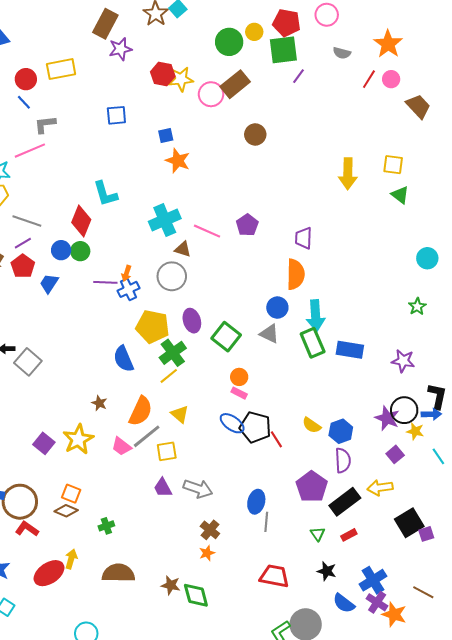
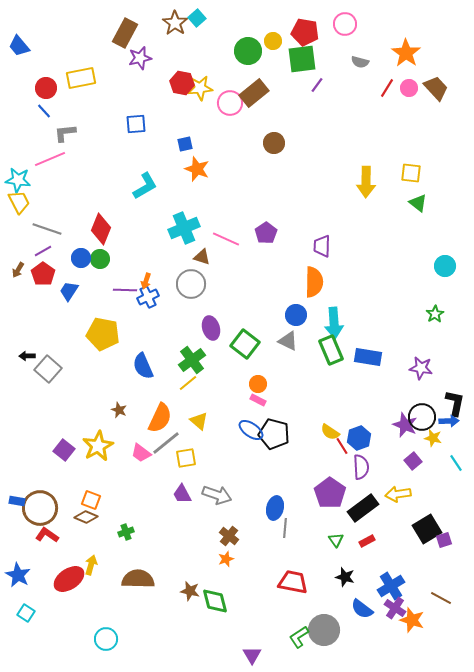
brown trapezoid: (418, 106) -> (436, 88), moved
cyan L-shape: (105, 194) -> (145, 186), moved, turned -104
yellow pentagon: (153, 327) -> (103, 334), moved
red line: (276, 439) -> (342, 446), moved

